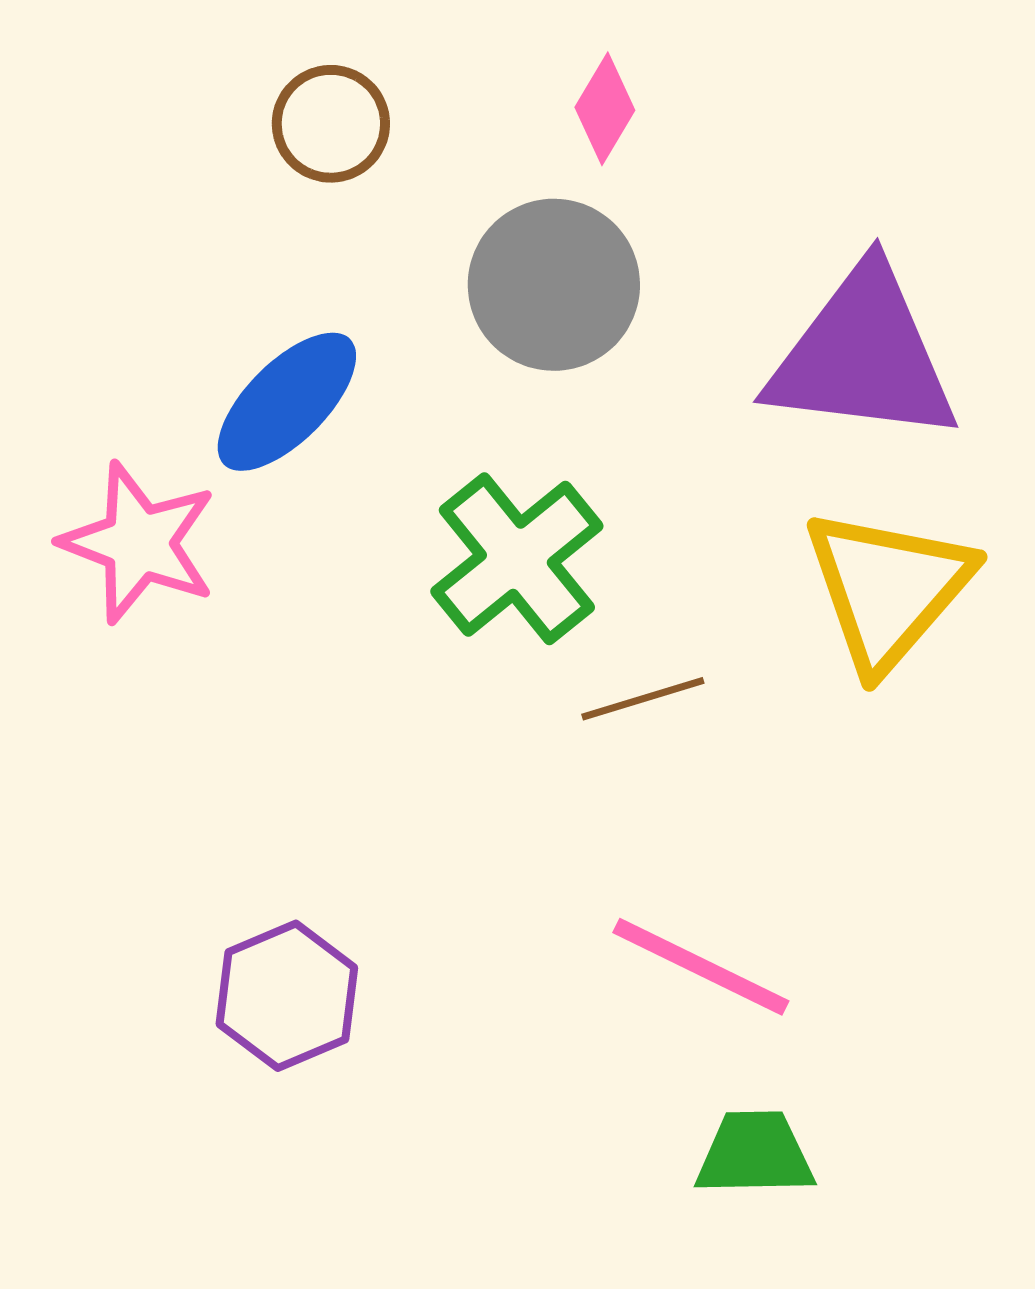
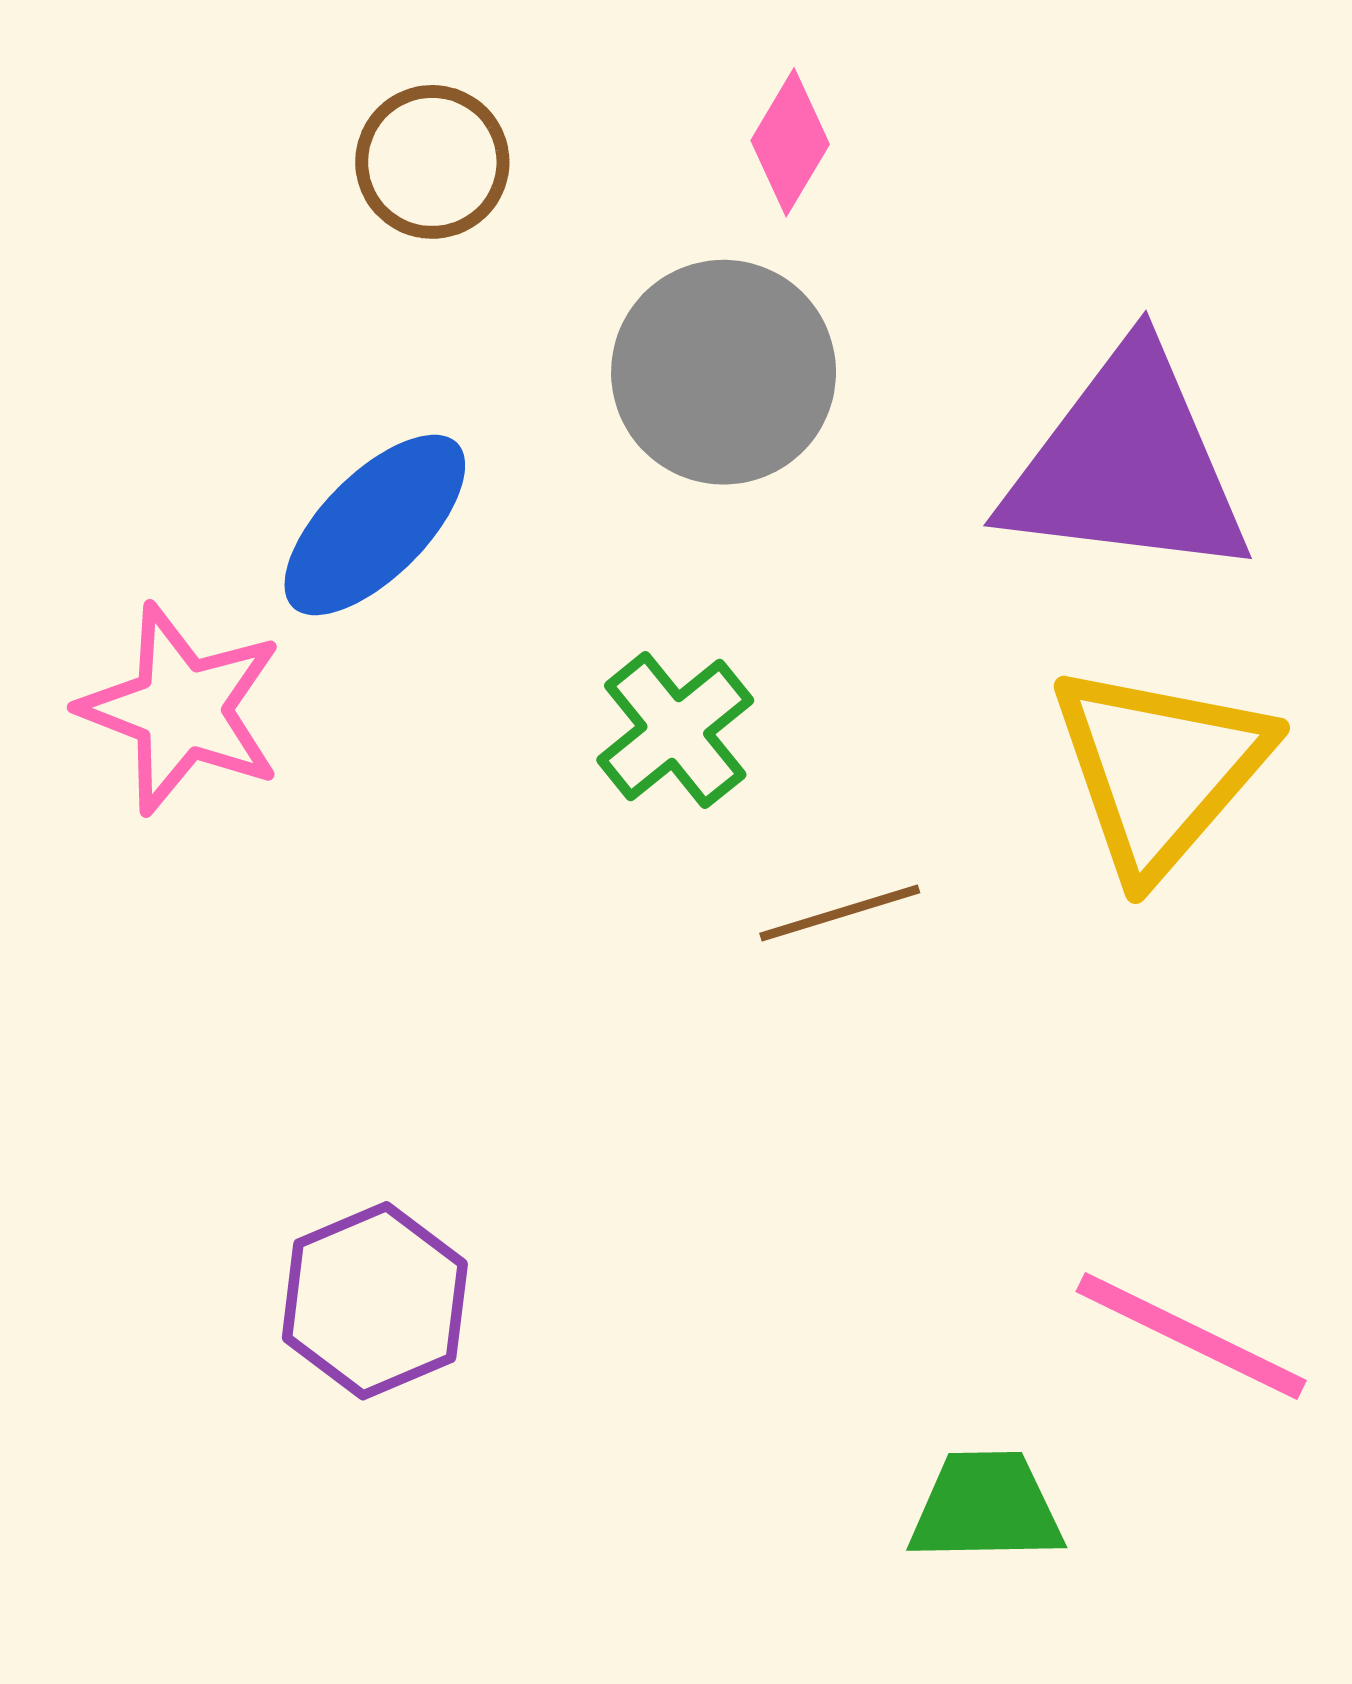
green cross: (517, 559) -> (675, 730), size x0.7
pink line: (701, 967) -> (1191, 1336), moved

